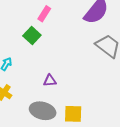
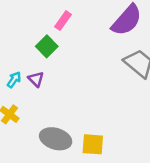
purple triangle: (50, 81) -> (36, 79), moved, turned 48

